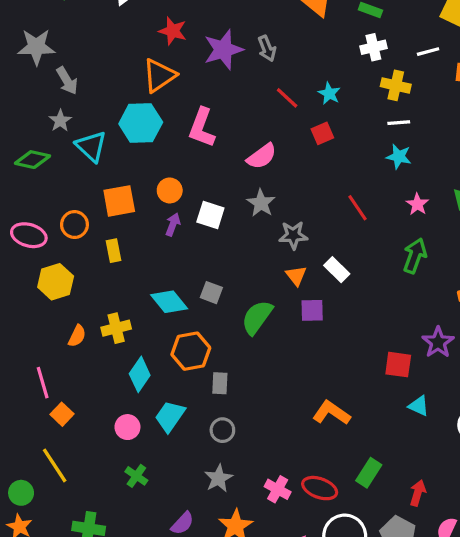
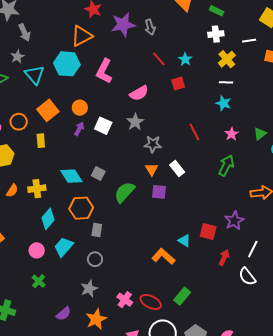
yellow cross: (396, 85) -> (227, 59), turned 30
orange square: (119, 201) -> (48, 110), turned -35
cyan triangle: (419, 406) -> (184, 241), moved
red arrow: (418, 493) -> (224, 257), moved

